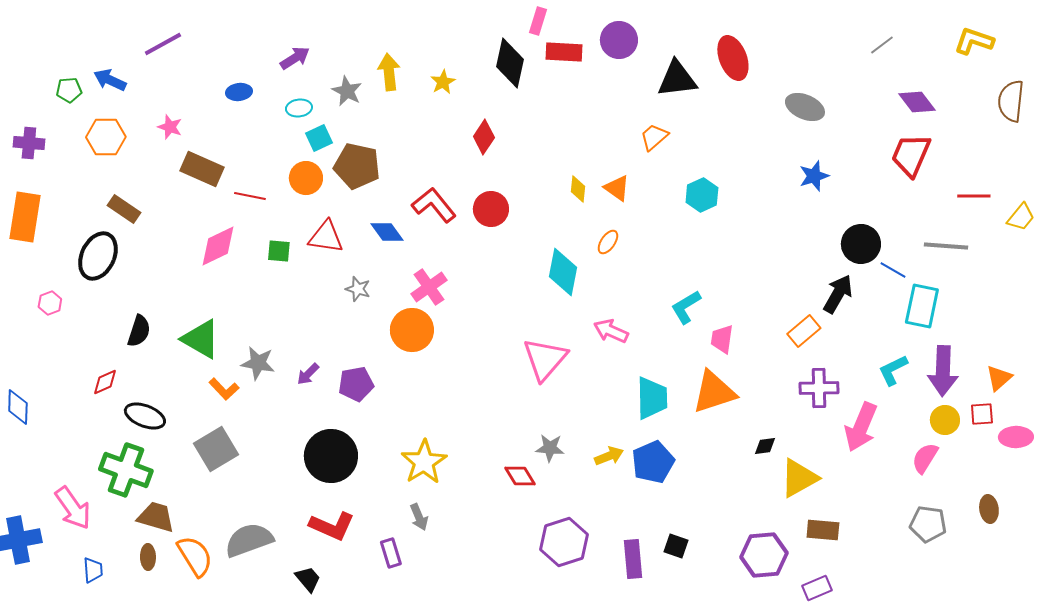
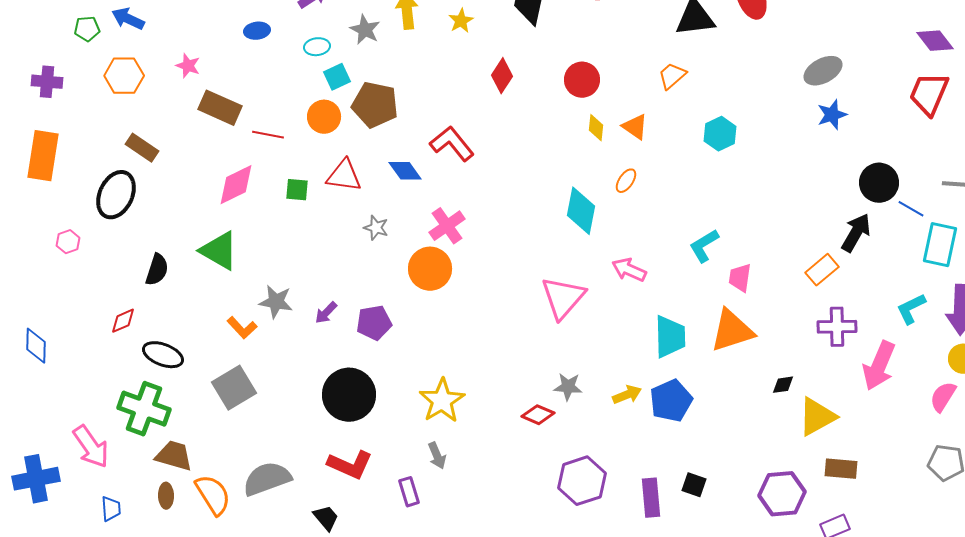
gray ellipse: (805, 107) -> (823, 71), moved, turned -51
red circle: (491, 209) -> (582, 80), moved
green triangle: (201, 339) -> (219, 251), moved
red diamond: (520, 476) -> (538, 415), turned -36

